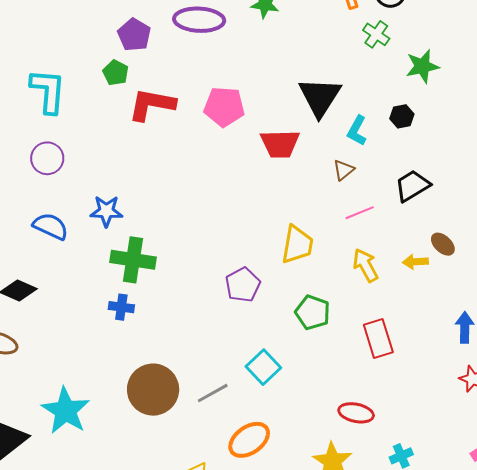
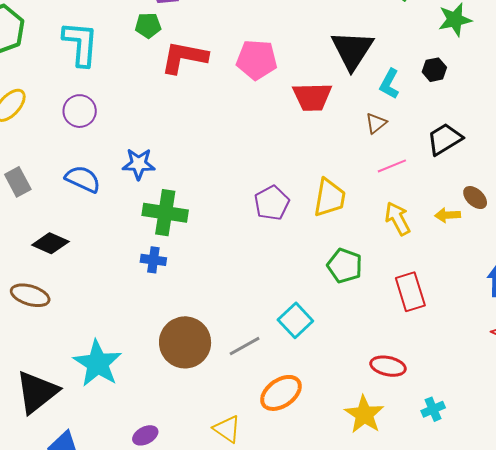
green pentagon: (116, 73) -> (148, 25), turned -30
purple pentagon: (243, 285) -> (272, 203), moved

